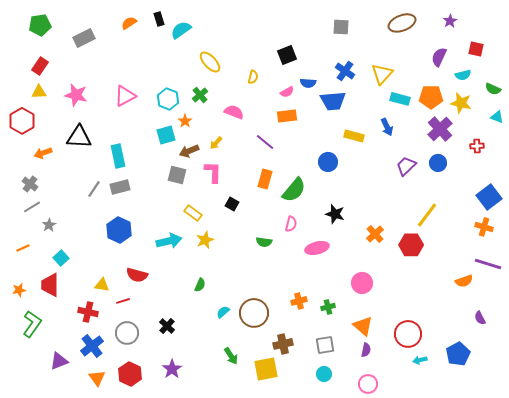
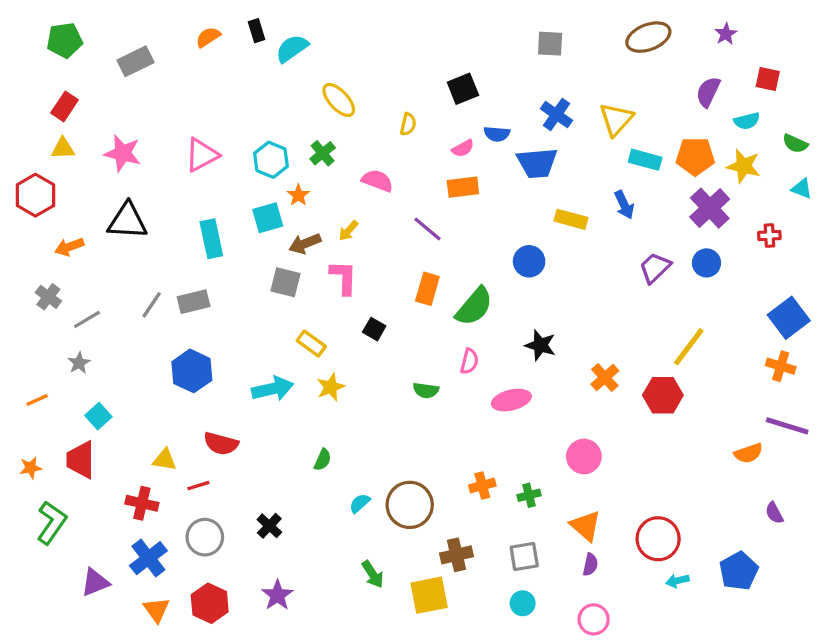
cyan rectangle: (118, 156) -> (211, 239), moved
gray line: (32, 207) -> (87, 319), moved

